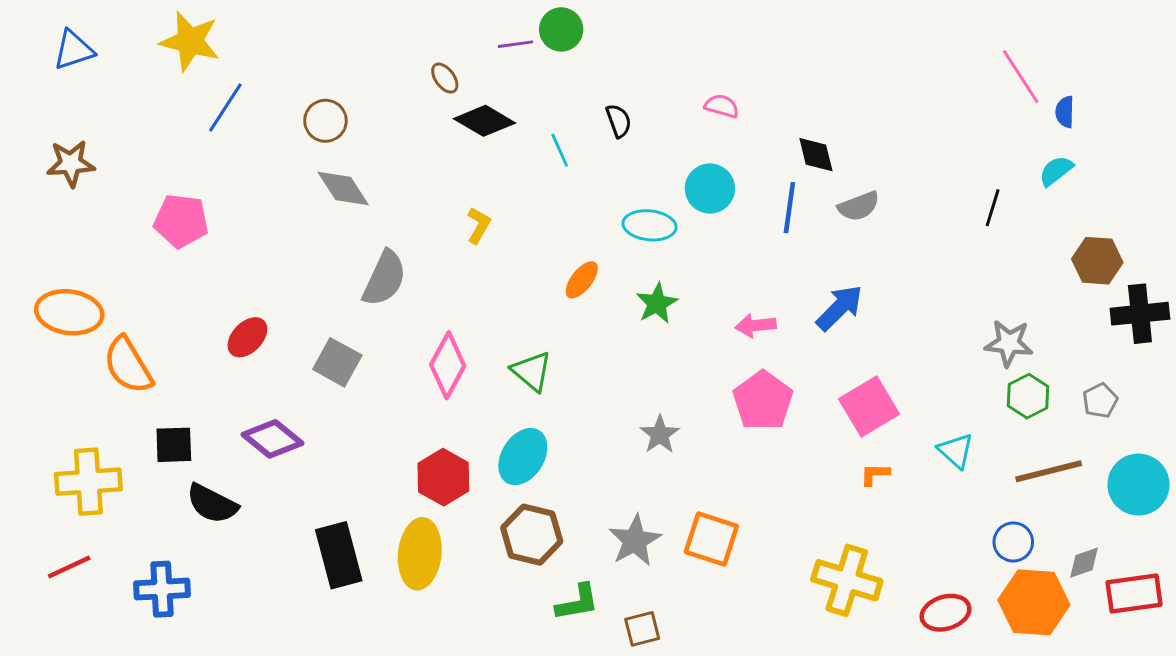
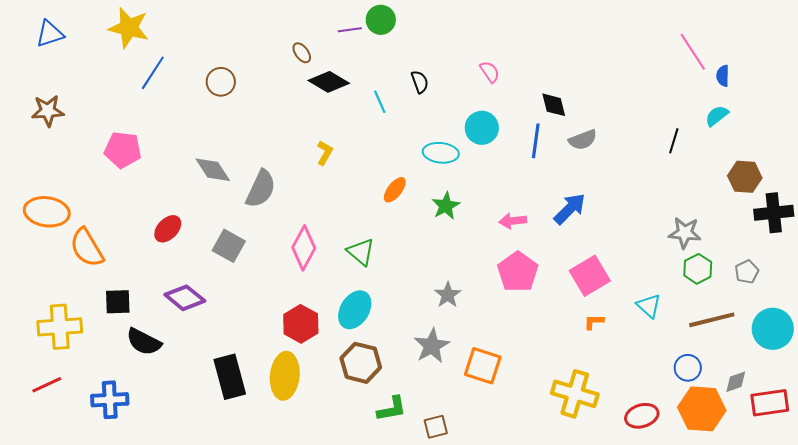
pink semicircle: (722, 106) -> (490, 72), turned 40
gray diamond: (343, 189) -> (213, 170), moved
gray star: (635, 541) -> (432, 346), moved

